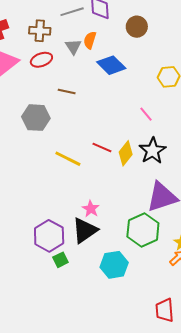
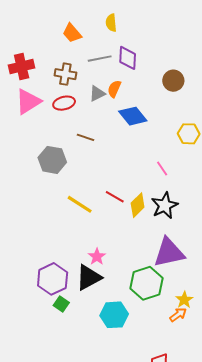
brown circle: (137, 27) -> (173, 81), moved
gray triangle: (73, 47) -> (97, 94), turned 30
green square: (60, 260) -> (61, 304), turned -35

